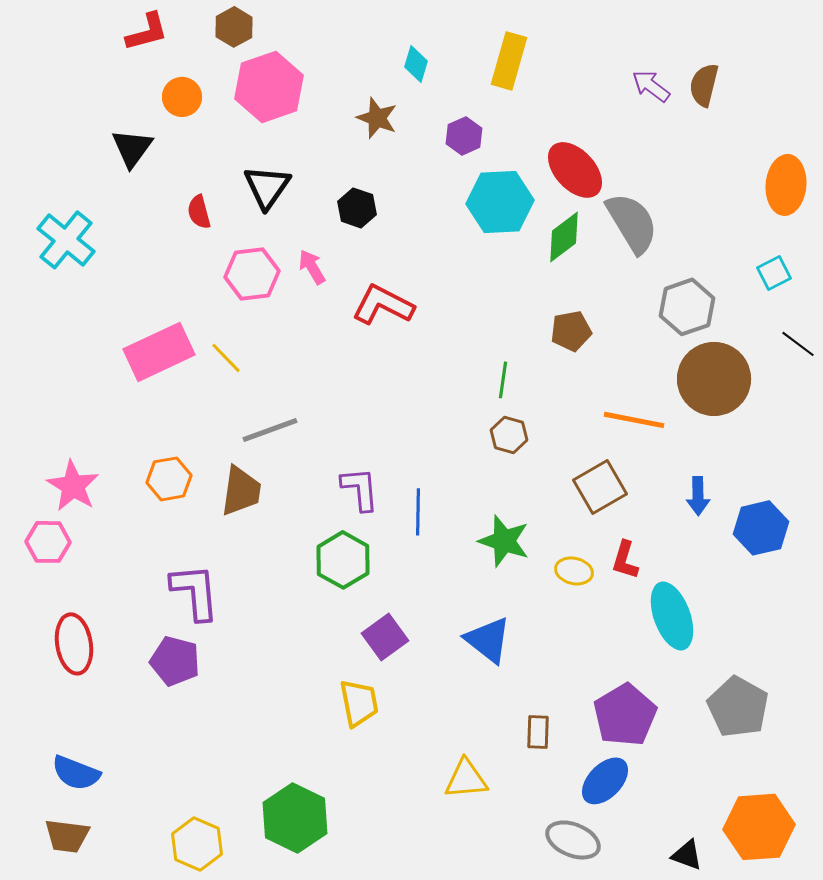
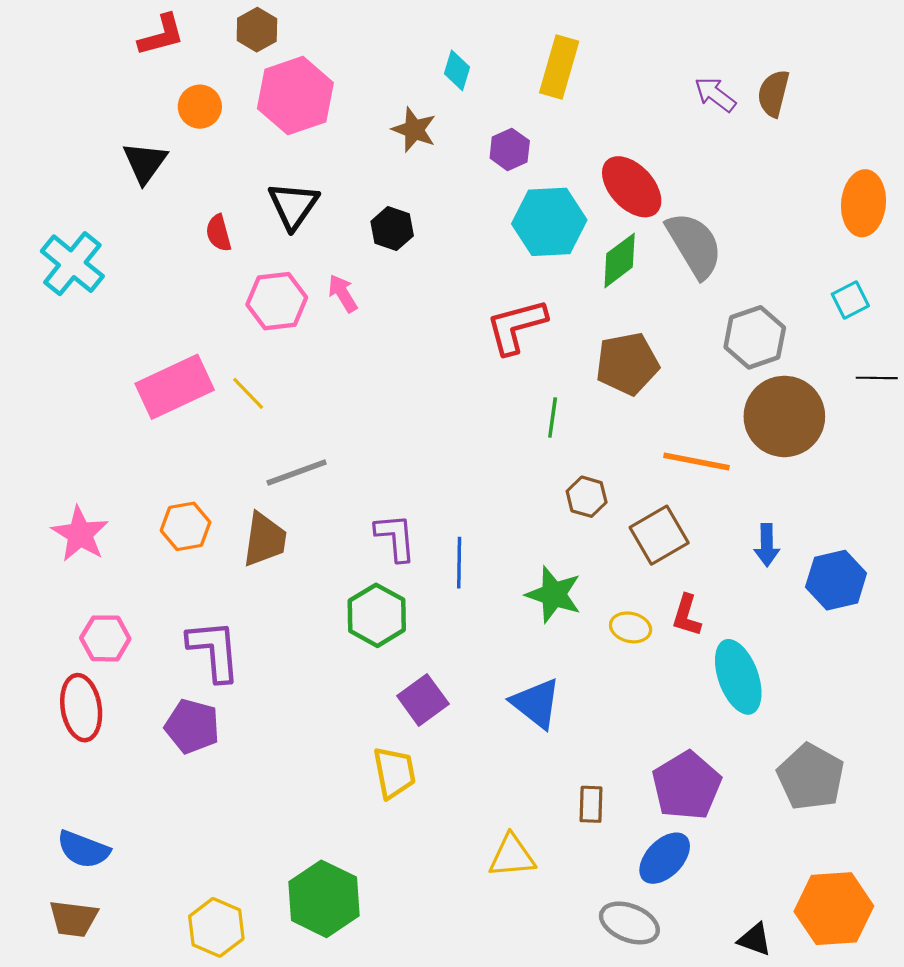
red L-shape: (383, 305) -> (516, 326), moved, turned -42
brown pentagon: (571, 331) -> (627, 364), size x1.4
black line: (798, 344) -> (877, 378), turned -36
brown hexagon: (509, 435) -> (587, 497), moved
pink hexagon: (48, 542) -> (105, 638), moved

